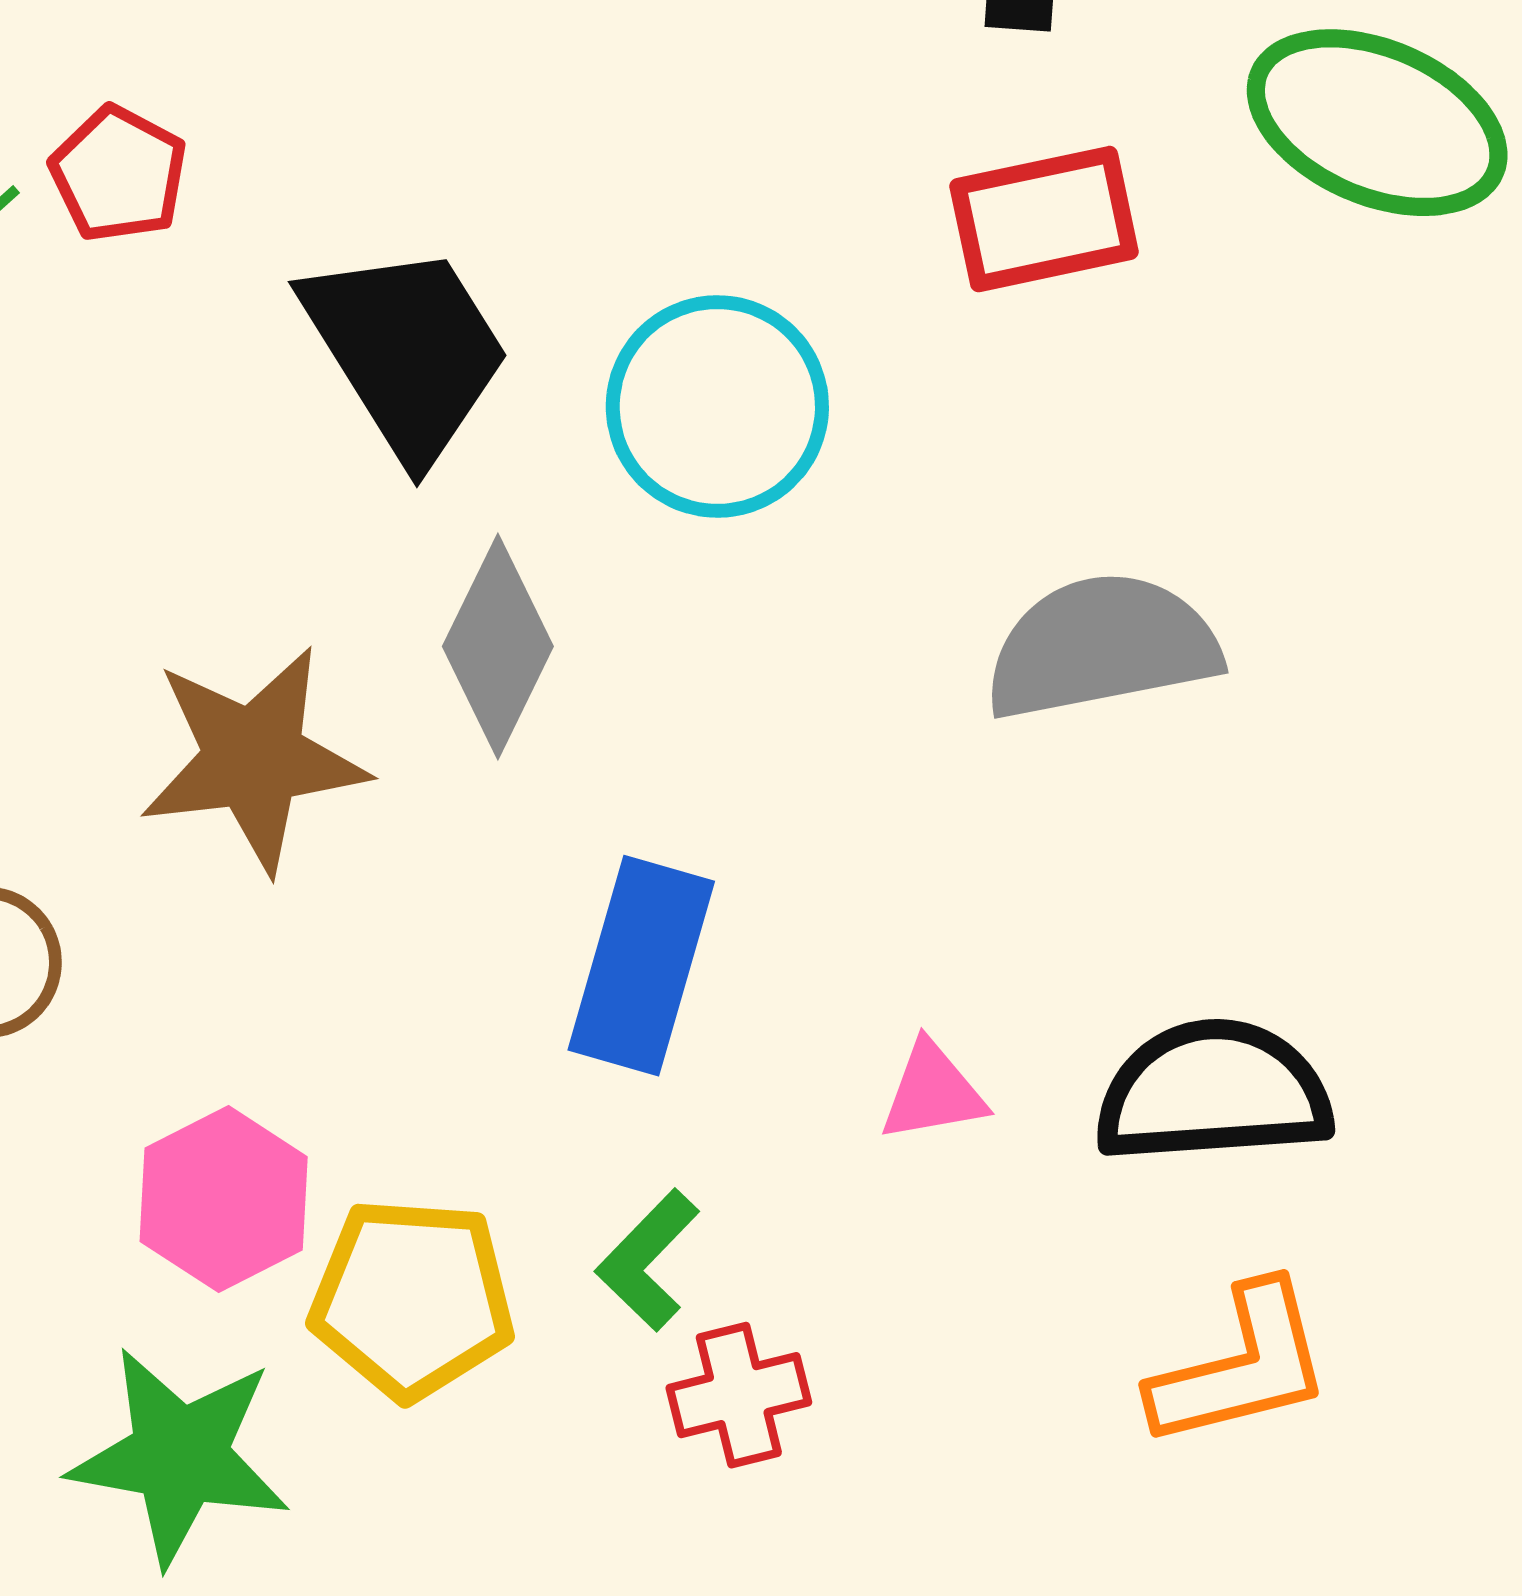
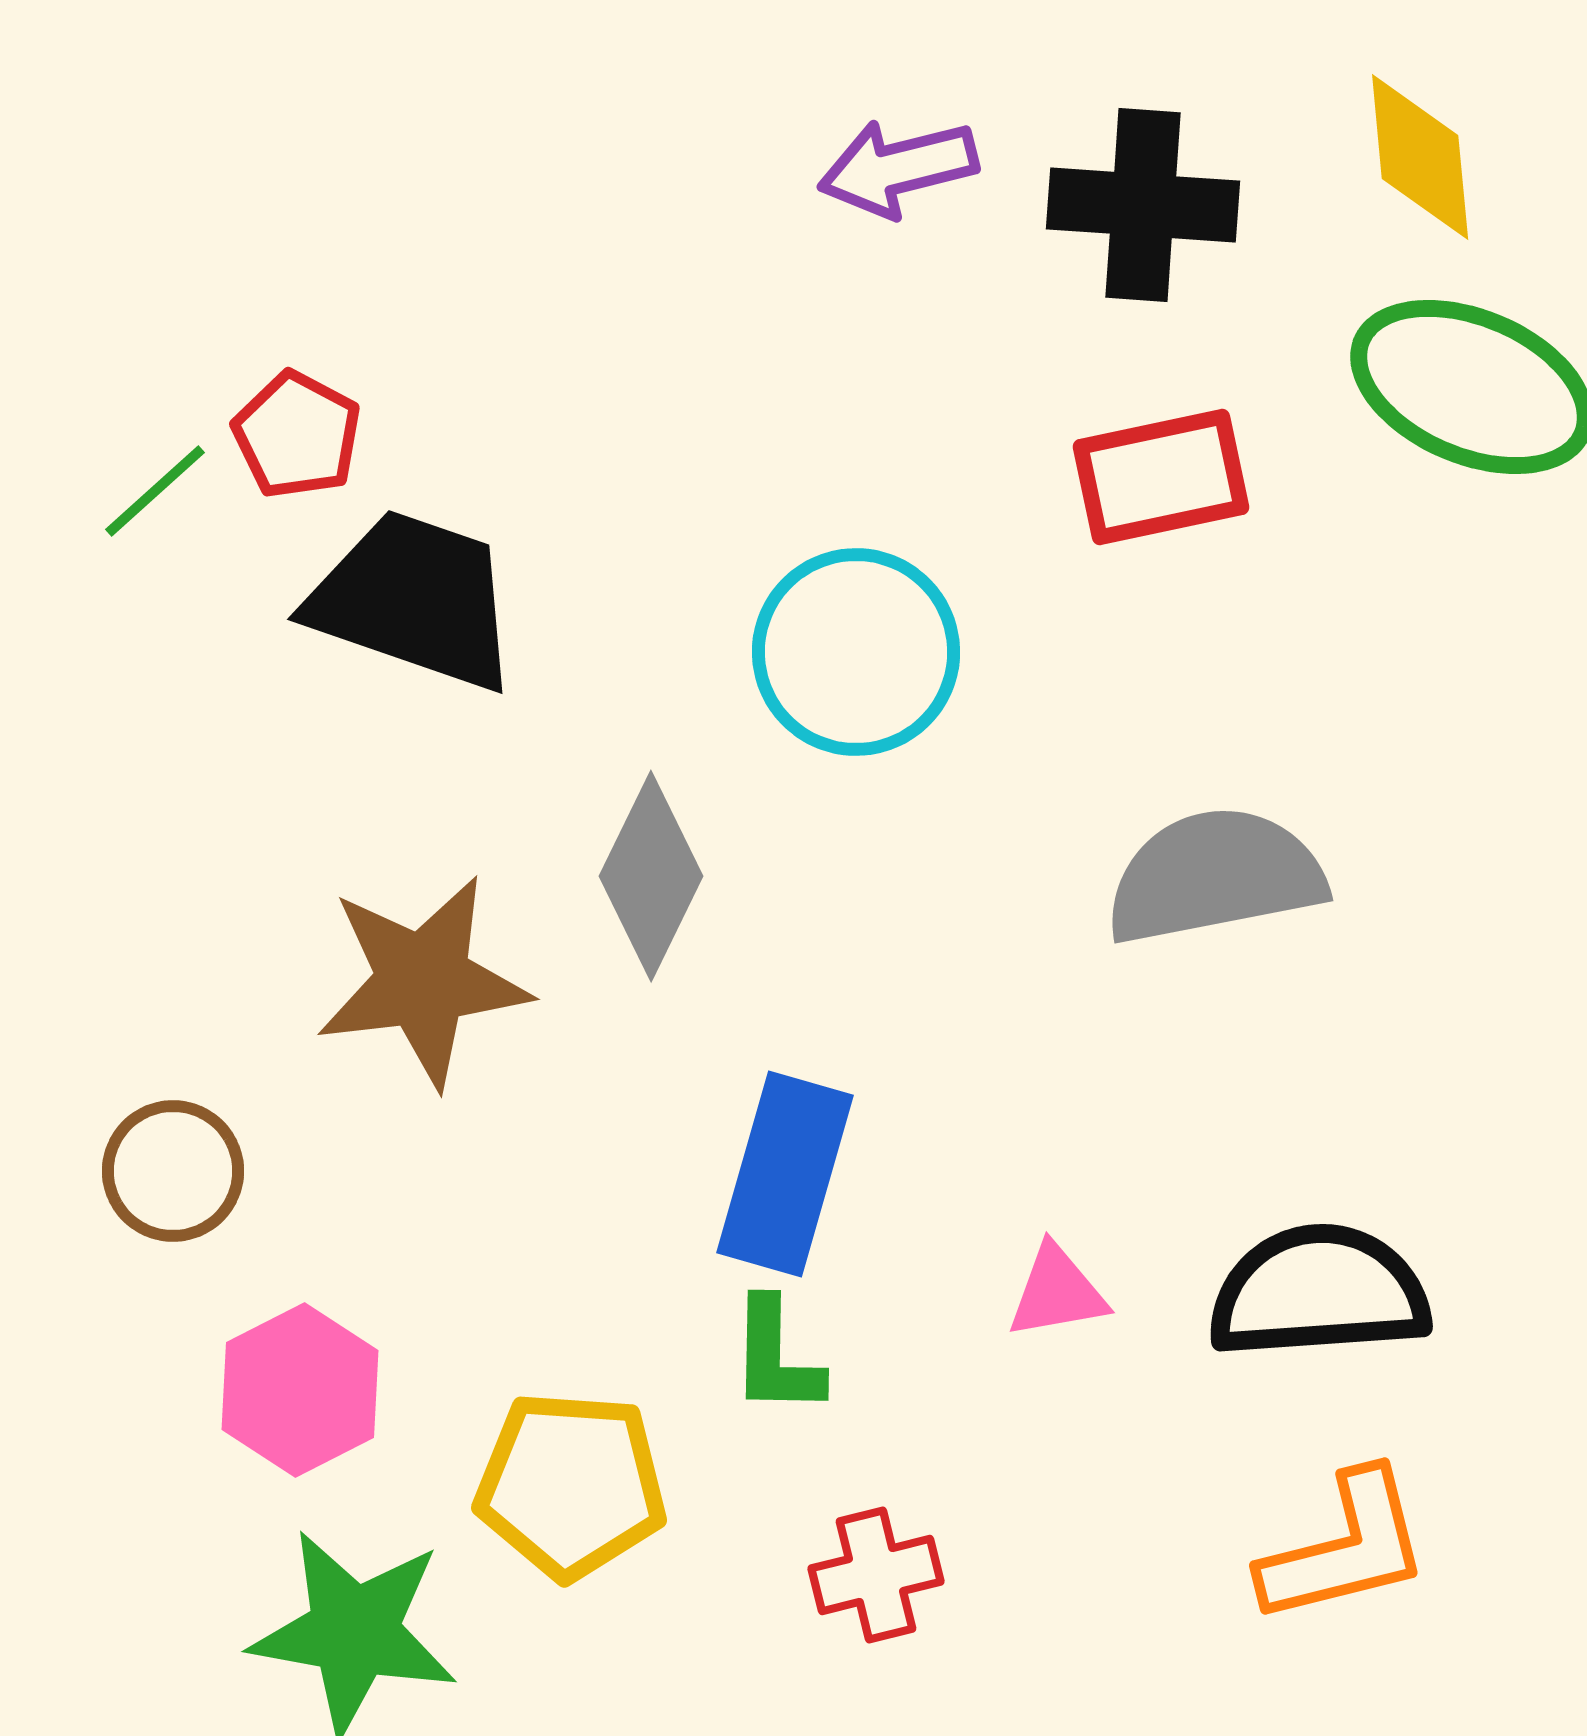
black trapezoid: (407, 351) -> (414, 600), moved, turned -39
pink hexagon: (224, 1199) -> (300, 1390), moved
green L-shape: (648, 1260) -> (776, 1357), moved, turned -43

